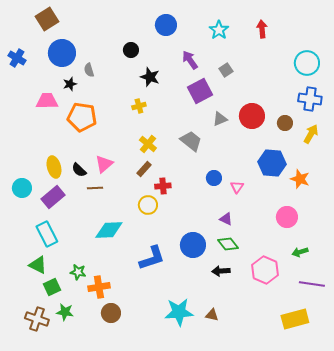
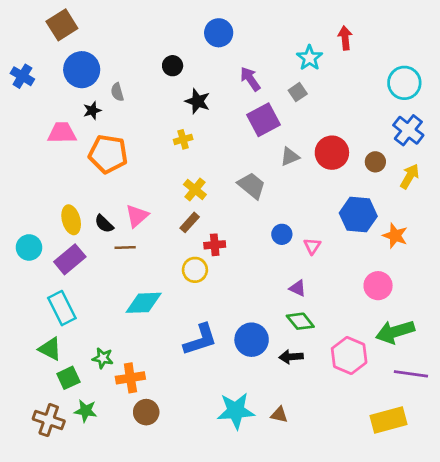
cyan star: (219, 30) -> (310, 58), moved
blue cross: (310, 99) -> (408, 130), turned 30
blue circle: (193, 245) -> (252, 340), moved
green arrow: (300, 252) -> (395, 332), size x1.8

